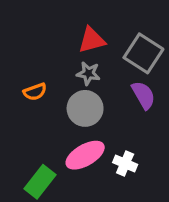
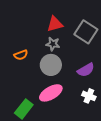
purple semicircle: (143, 95) -> (86, 70), moved, turned 90
white cross: (125, 163) -> (89, 96), moved

